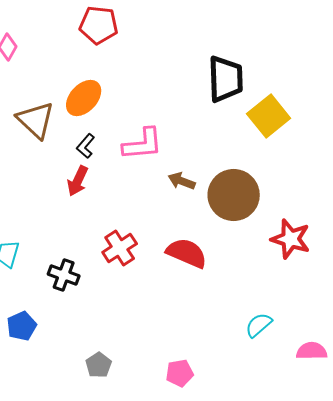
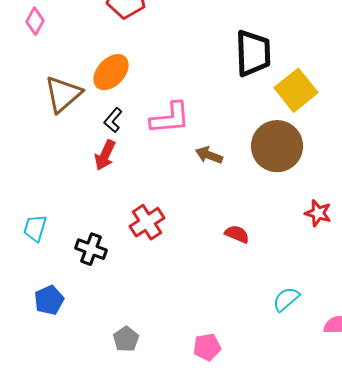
brown triangle: (36, 120) -> (63, 94), turned 36
brown circle: (234, 195) -> (277, 146), moved
red star: (291, 239) -> (318, 213), size x0.7
red semicircle: (187, 253) -> (237, 234), moved, size x0.6

